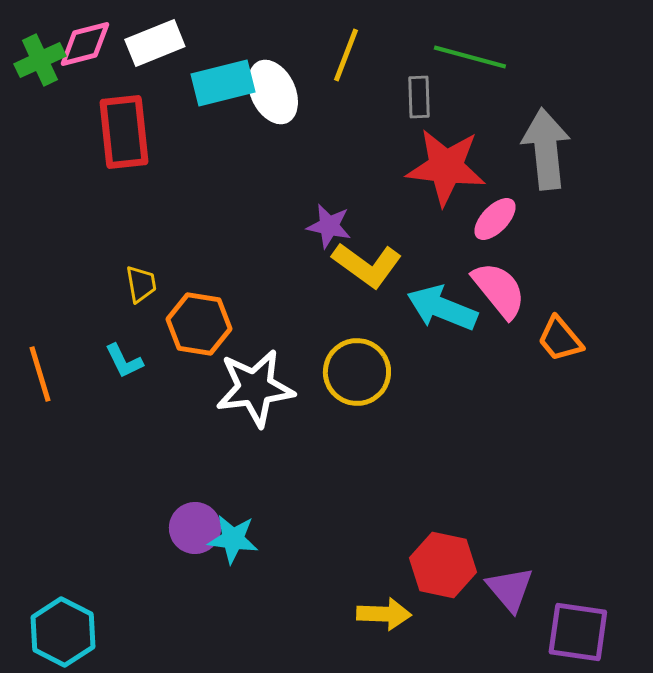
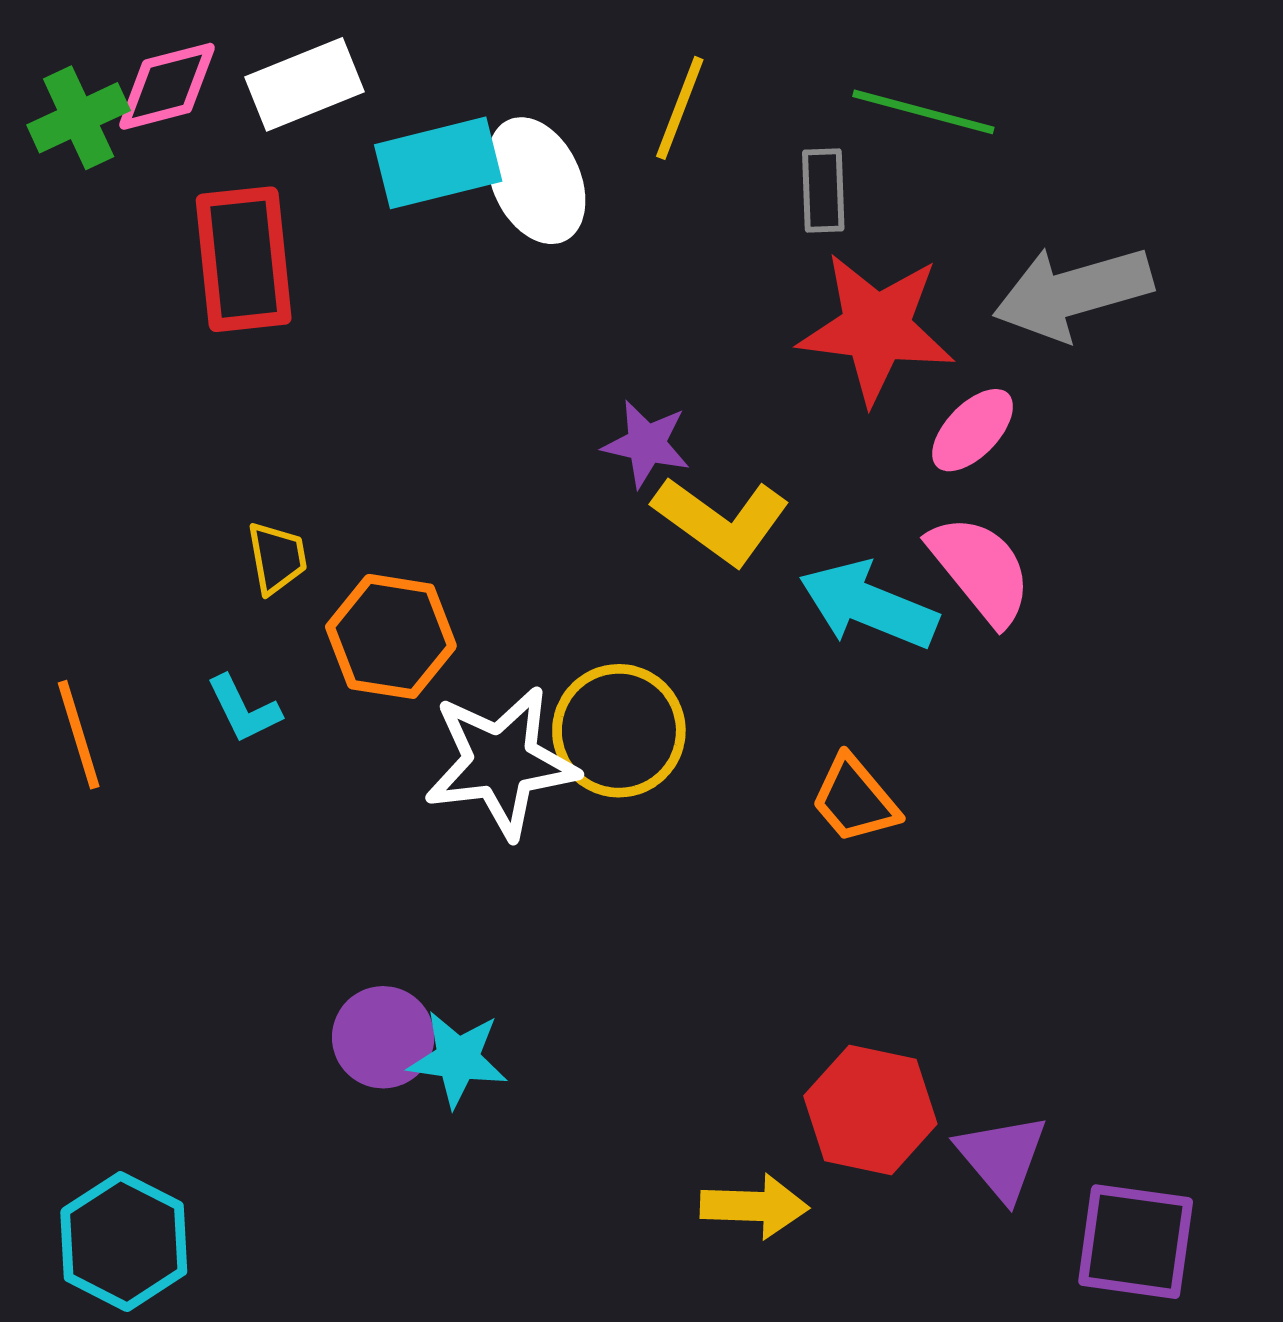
gray arrow: (546, 149) -> (1073, 293), turned -100
orange trapezoid: (560, 339) -> (855, 800), moved
yellow circle: (357, 372) -> (619, 731), moved

